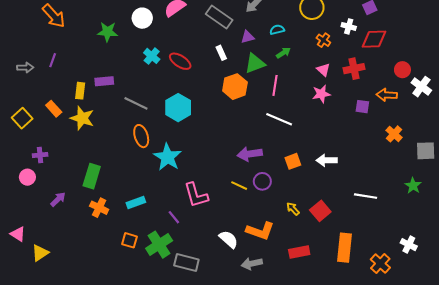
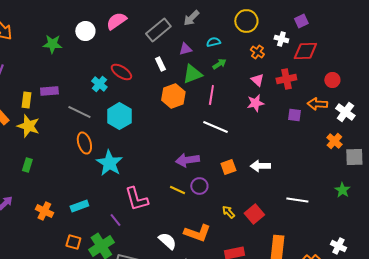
gray rectangle: (219, 17) -> (158, 30), turned -75
cyan cross: (152, 56) -> (99, 84), moved
white cross: (421, 87) -> (345, 112), moved
orange cross: (394, 134) -> (334, 141), moved
green rectangle: (92, 176) -> (27, 165), moved, size x0.6

